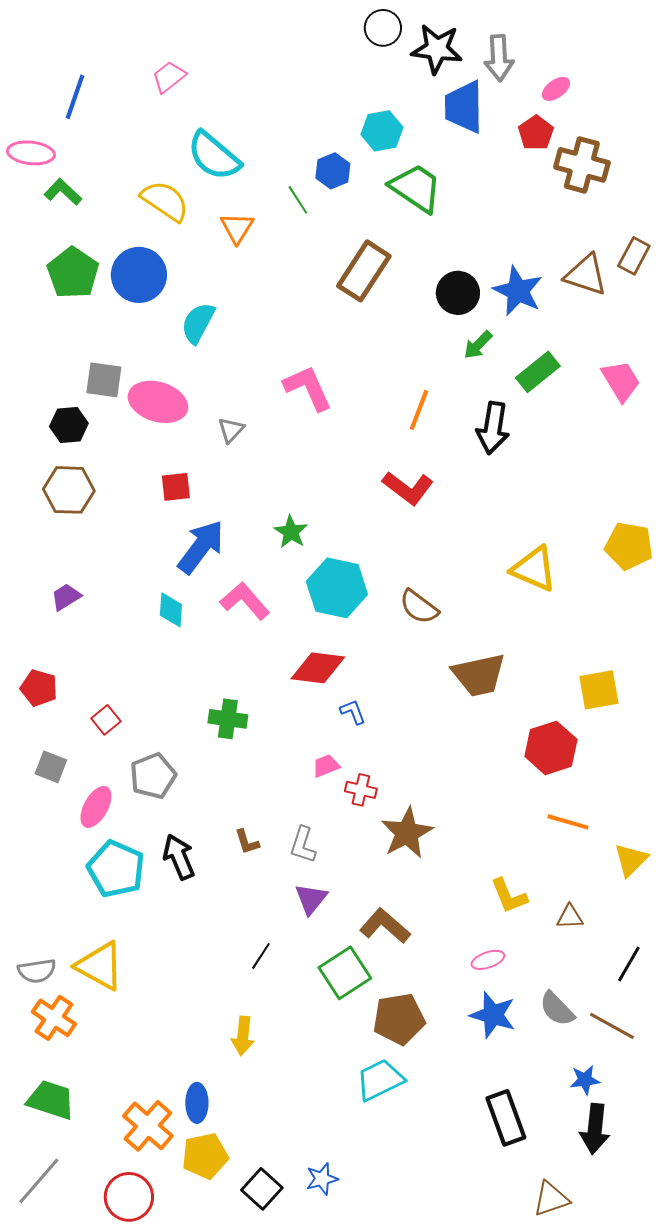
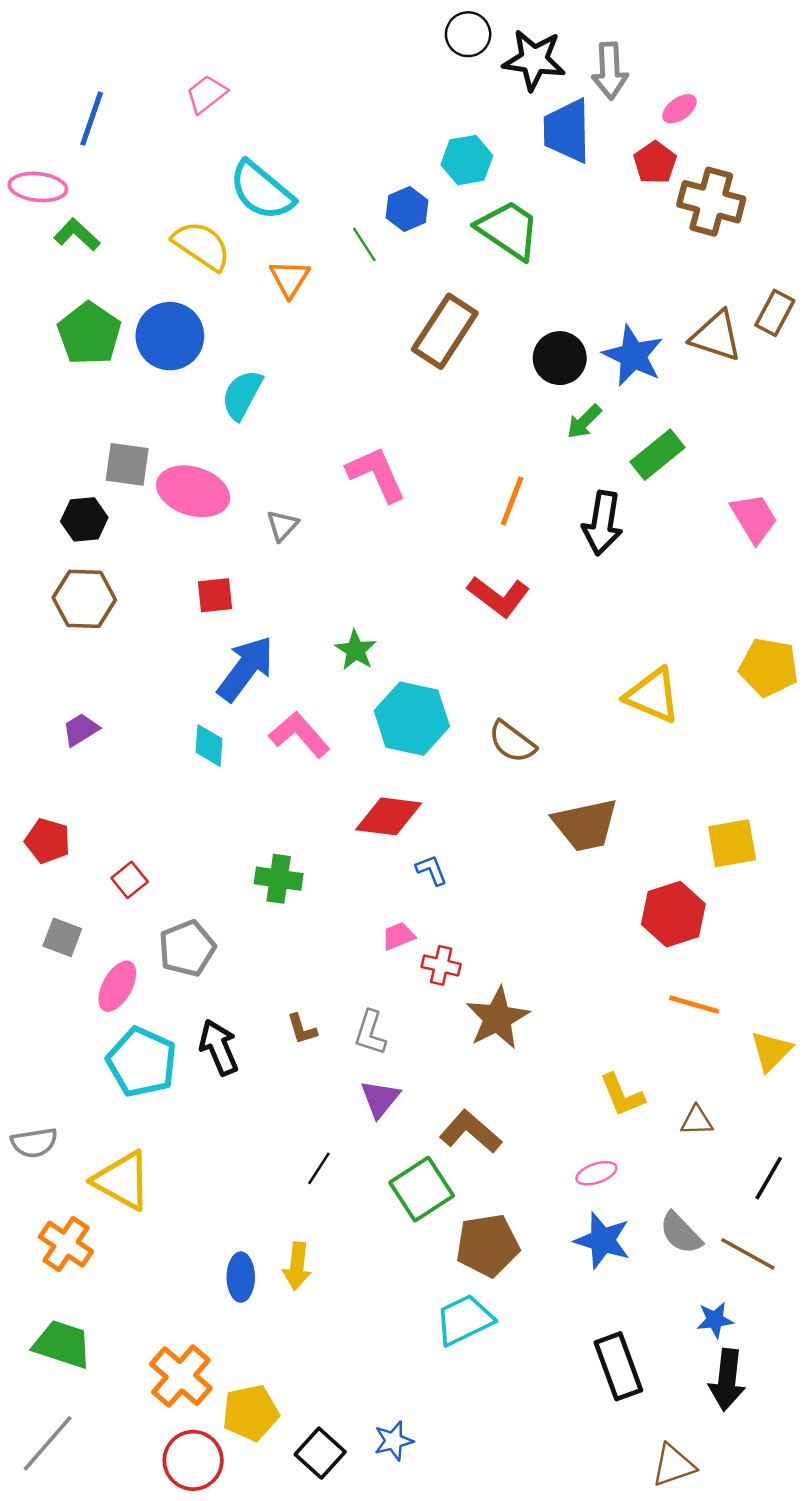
pink trapezoid: (621, 381) -> (754, 518), moved
gray semicircle: (37, 971) -> (34, 1143), moved
blue ellipse: (197, 1103) -> (241, 1277), moved
red circle: (129, 1197) -> (193, 1460), moved

